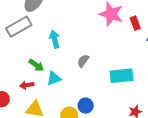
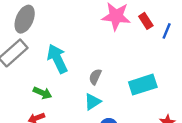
cyan arrow: (55, 39) -> (57, 59), size x1.4
cyan triangle: (54, 78) -> (93, 102), moved

